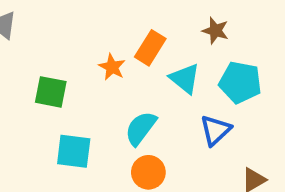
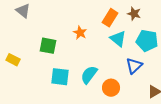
orange rectangle: (150, 48) -> (110, 18), moved
cyan semicircle: (141, 128) -> (89, 75), moved
orange circle: (148, 172) -> (111, 88), moved

